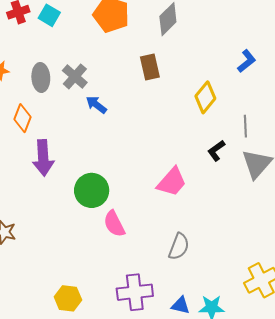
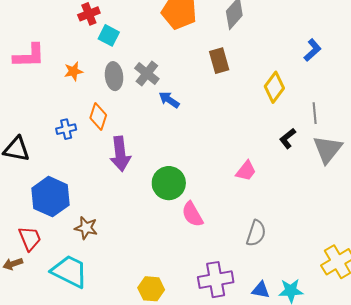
cyan square: (49, 15) -> (109, 35), moved
pink trapezoid: (172, 182) -> (246, 171), size x0.7

